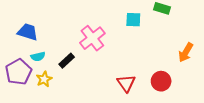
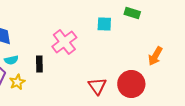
black rectangle: (67, 61) -> (39, 64), turned -49
red circle: (161, 81) -> (131, 84), size x1.4

